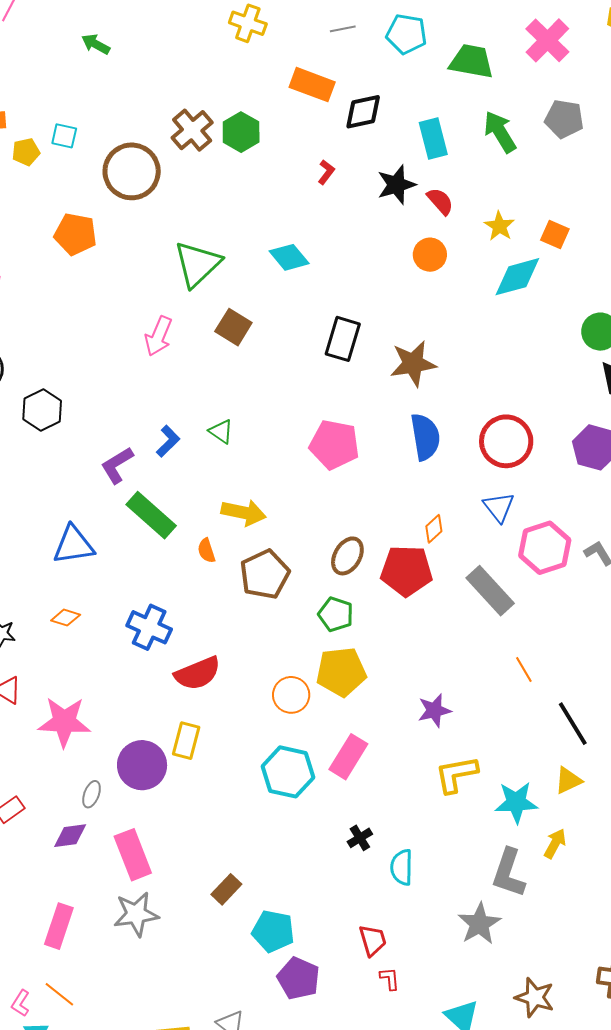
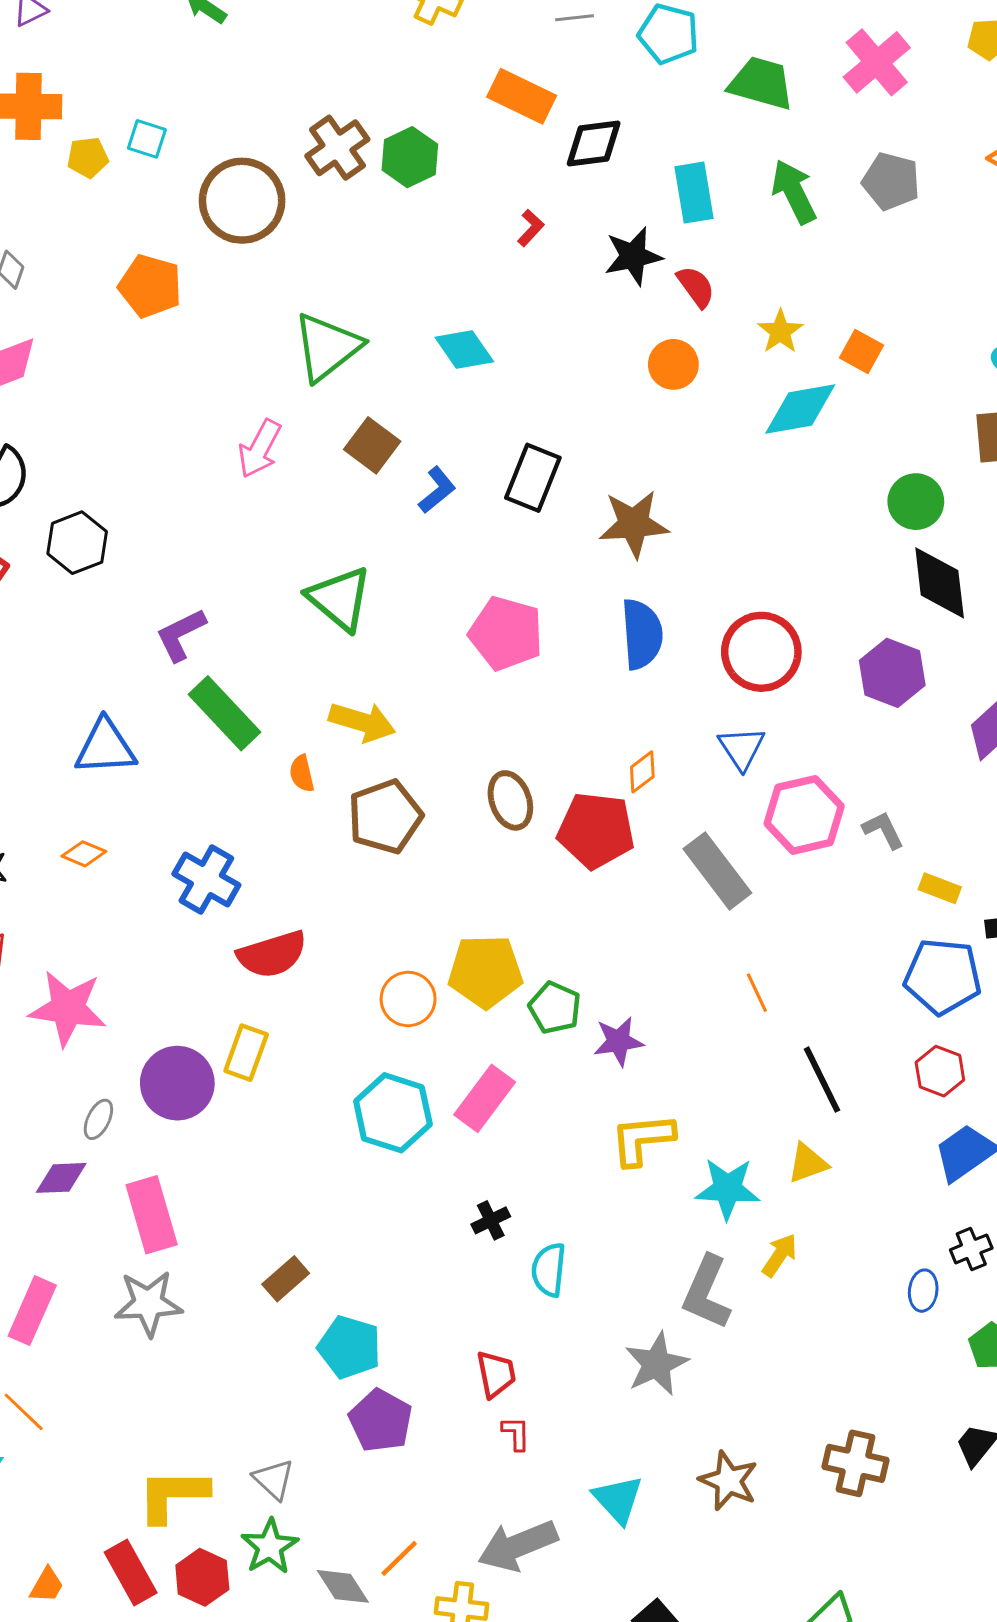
green triangle: (221, 431) -> (340, 599), size x1.8
blue L-shape: (168, 441) -> (437, 490), moved
brown ellipse: (347, 556) -> (510, 800), turned -54
green pentagon: (336, 614) -> (555, 1008), moved

